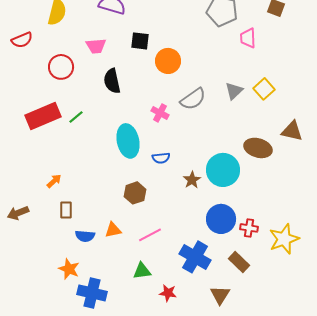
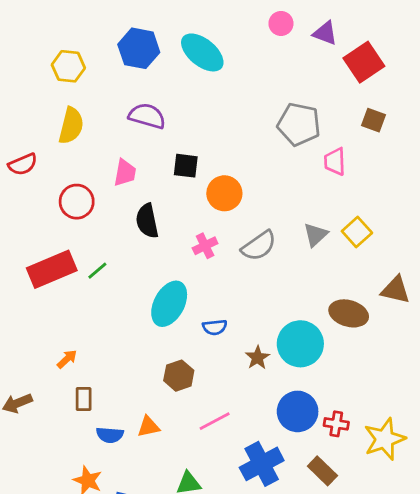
pink trapezoid: (96, 46) -> (125, 173), turned -75
pink cross: (160, 113) -> (205, 246), moved, turned 36
cyan ellipse: (128, 141) -> (169, 304), turned 40
pink line: (150, 235) -> (215, 421), moved
blue cross: (195, 257) -> (262, 464), turned 32

